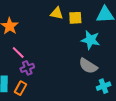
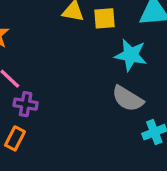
purple cross: (27, 68) -> (26, 104), turned 32

